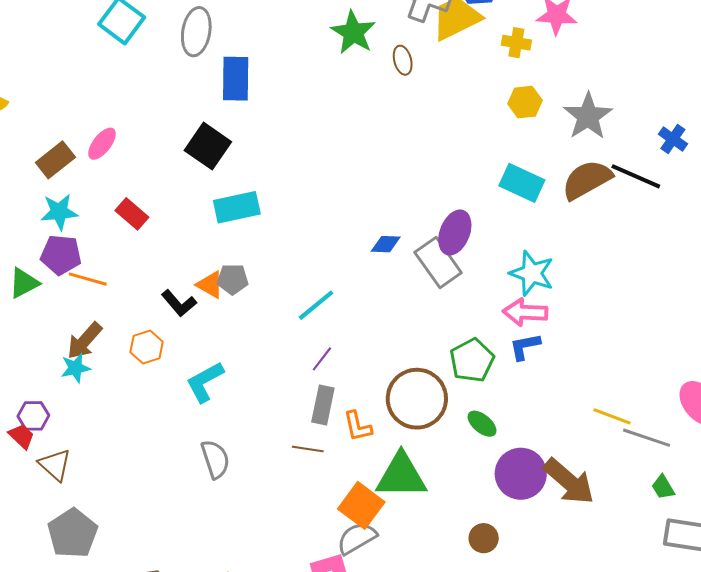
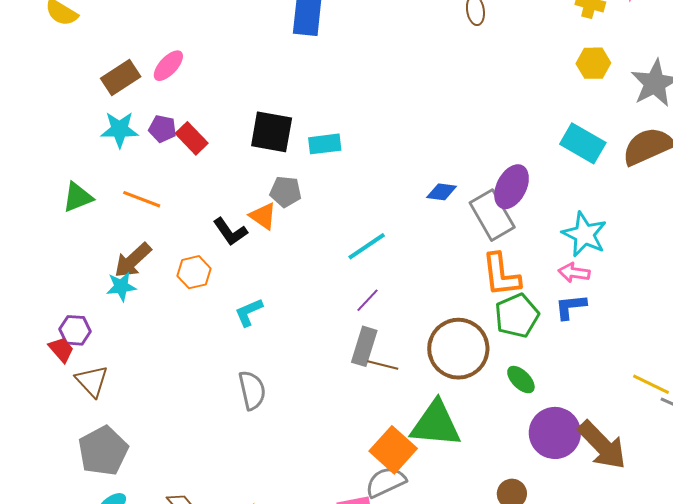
black square: (208, 146) -> (272, 132), moved, turned -30
cyan rectangle: (237, 207) -> (325, 144), moved, size x0.7
purple pentagon: (61, 255) -> (162, 129), moved, size x0.7
gray pentagon: (233, 279) -> (286, 192), moved
pink arrow: (525, 312) -> (574, 273), size x0.7
cyan L-shape: (205, 382) -> (249, 312), size x0.7
orange L-shape: (358, 426) -> (501, 275), moved, size x1.4
brown line: (308, 449) -> (383, 365), moved

